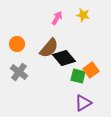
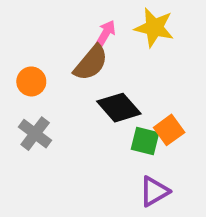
yellow star: (83, 15) -> (154, 27), size x1.5
brown semicircle: (49, 48) -> (91, 63), moved

